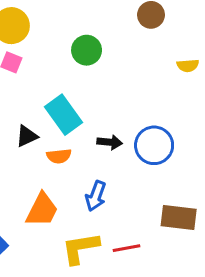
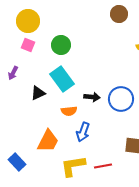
green circle: (87, 50) -> (61, 45), moved
orange semicircle: (59, 156) -> (69, 111), moved

